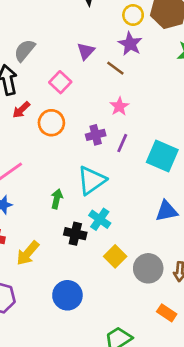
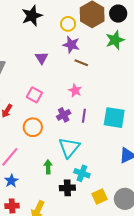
brown line: (115, 68) -> (81, 63), moved
pink square: (60, 82) -> (34, 95), moved
orange circle: (51, 123) -> (33, 127), moved
yellow square: (115, 256) -> (100, 197), turned 35

